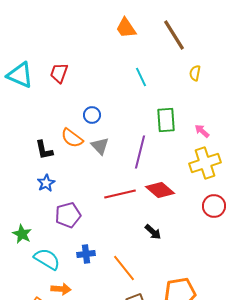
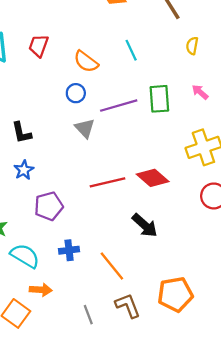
pink arrow: (202, 131) -> (200, 92), moved
orange semicircle: (72, 138) -> (86, 62), moved
purple line: (140, 152) -> (119, 106), moved, turned 60
black arrow: (153, 232) -> (145, 225), size x1.4

